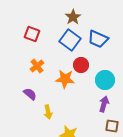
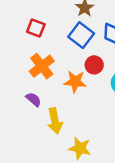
orange cross: (37, 66) -> (42, 66), size x1.5
yellow arrow: (48, 112) -> (55, 121), size x1.5

